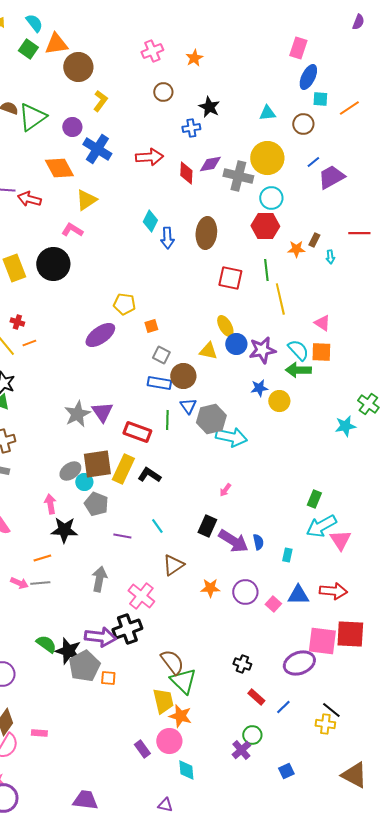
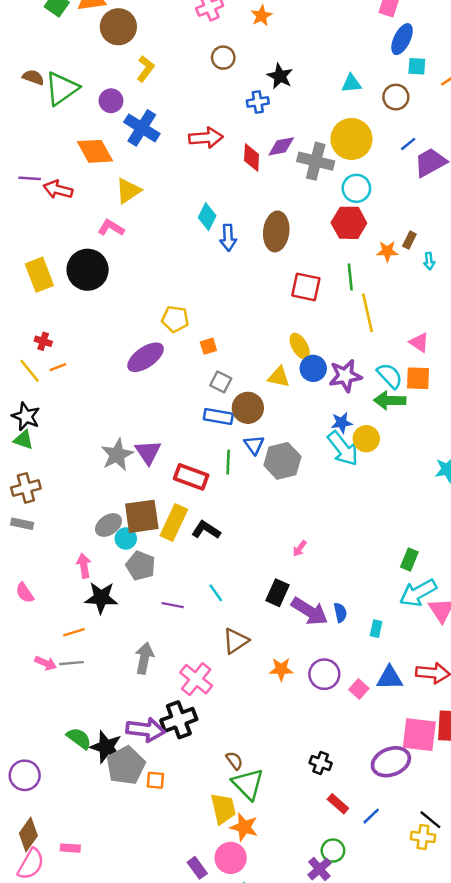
cyan arrow: (231, 437) -> (343, 449), moved, turned 40
brown semicircle: (172, 662) -> (234, 761), size x0.6

